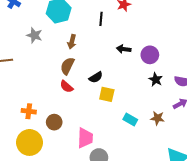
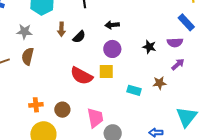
purple circle: (150, 55) -> (112, 49), moved
brown semicircle: (67, 66) -> (28, 56), moved
black semicircle: (96, 77) -> (79, 37), moved
red semicircle: (66, 87) -> (82, 76), moved, size x1.6

